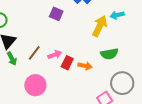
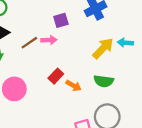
purple square: (56, 14) -> (61, 20), turned 32
brown line: (34, 53) -> (29, 43), moved
pink arrow: (55, 55) -> (49, 40), moved

